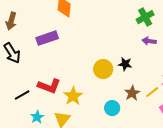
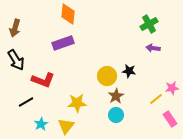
purple rectangle: (47, 38) -> (63, 43), moved
red L-shape: (49, 86) -> (43, 80), moved
brown star: (132, 93) -> (116, 96), moved
yellow star: (73, 96) -> (77, 103), turned 30

